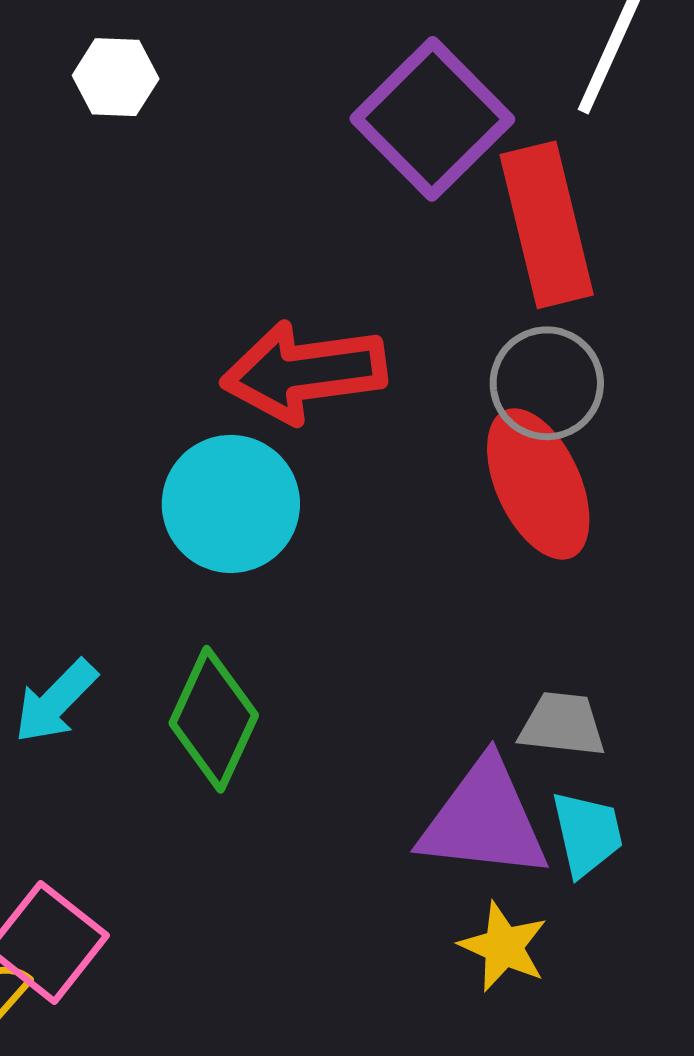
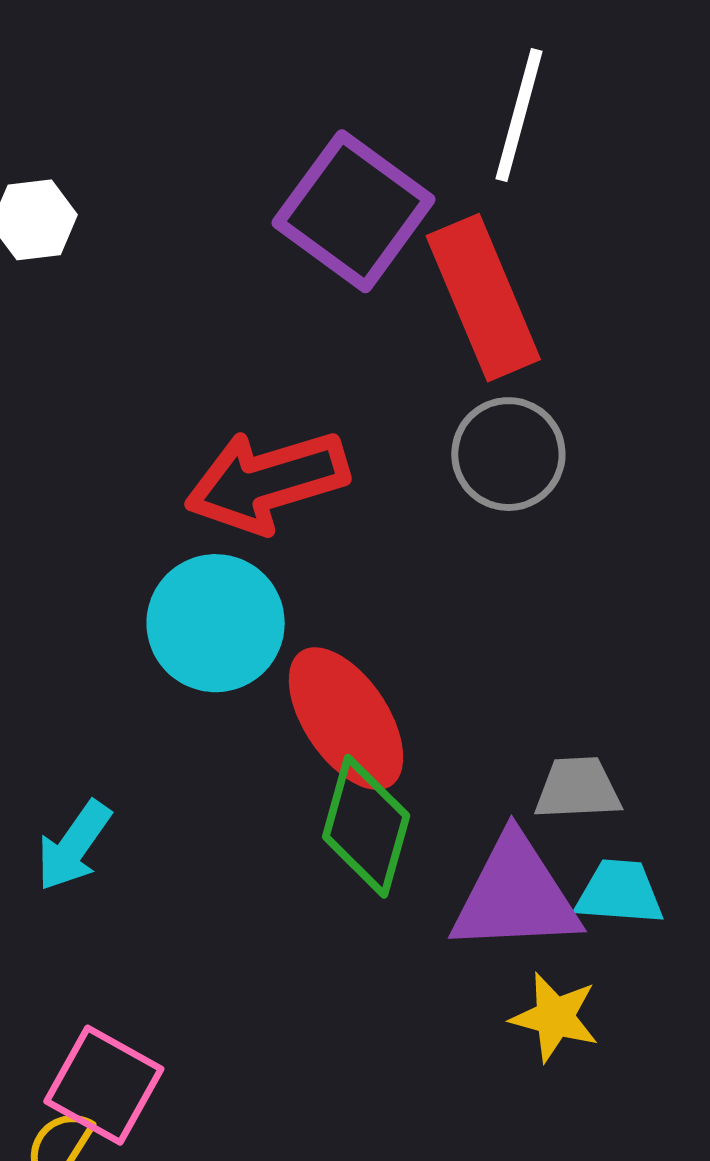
red ellipse: (538, 484) -> (346, 719), moved
green diamond: (214, 719) -> (366, 826), moved
cyan trapezoid: (587, 834) -> (619, 892), turned -64

